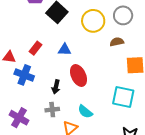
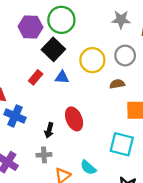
red rectangle: (35, 48) -> (36, 77), moved
blue triangle: (65, 50) -> (62, 77), moved
cyan semicircle: (85, 112) -> (88, 167), moved

